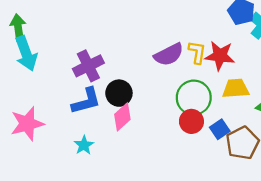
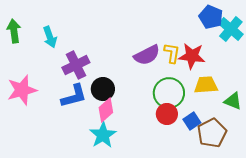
cyan arrow: (26, 53) -> (50, 37), moved, size x0.7
pink star: (27, 124) -> (22, 90), moved
cyan star: (84, 145) -> (103, 135), moved, size x1.5

